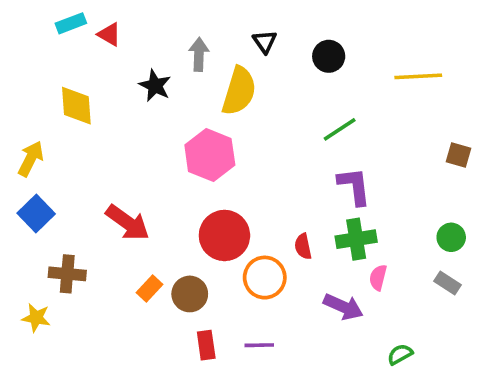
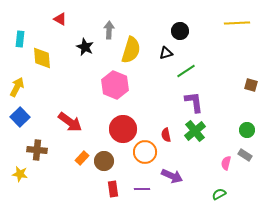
cyan rectangle: (71, 23) -> (20, 39), moved, turned -63
black triangle: (265, 42) -> (166, 53), moved, turned 48
yellow line: (418, 76) -> (237, 23), moved
green cross: (356, 239) -> (195, 131), turned -30
pink semicircle: (378, 278) -> (226, 163), moved
purple arrow: (343, 307) -> (172, 176), moved

